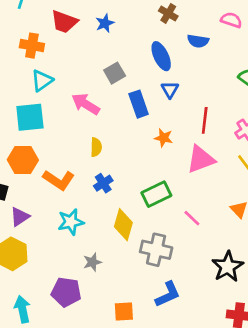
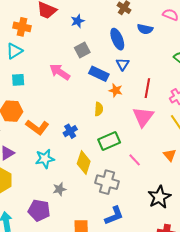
blue star: (105, 23) -> (78, 21), moved
cyan triangle: (42, 80) -> (14, 51), moved
blue rectangle: (139, 104) -> (99, 74), turned -48
cyan square: (30, 117) -> (18, 80), size x0.6
orange star: (164, 138) -> (116, 90), moved
yellow semicircle: (96, 147) -> (99, 109), moved
pink triangle: (201, 159) -> (143, 117), turned -35

